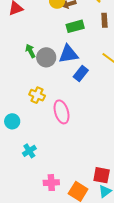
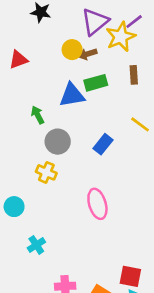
blue triangle: (68, 54) -> (72, 95), moved
gray circle: (46, 57) -> (58, 142), moved
pink ellipse: (62, 112) -> (97, 204), moved

